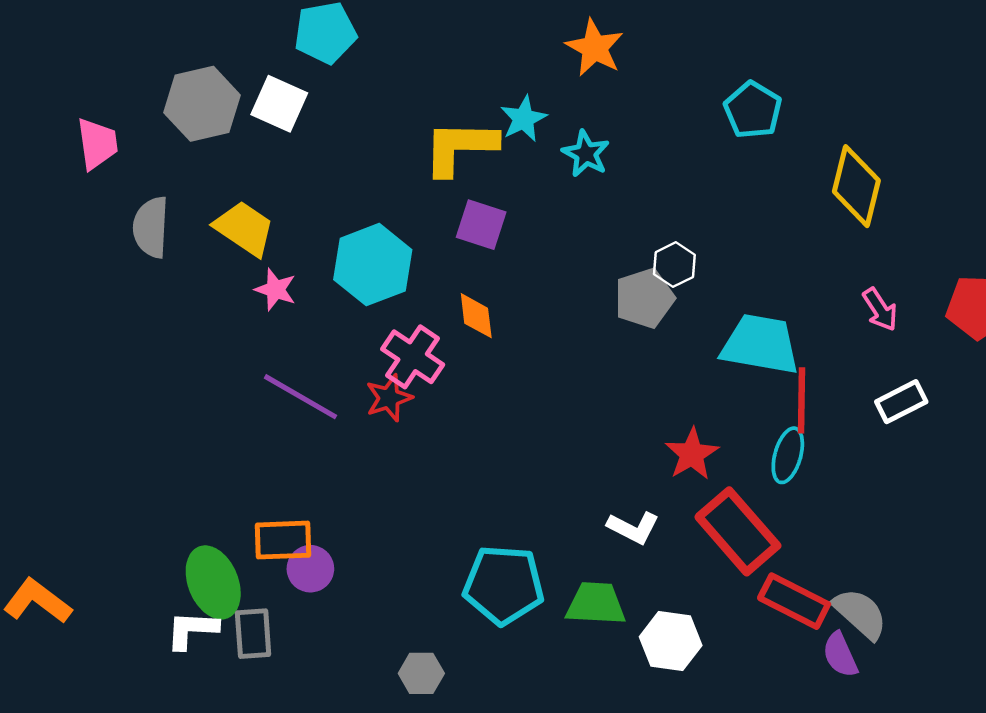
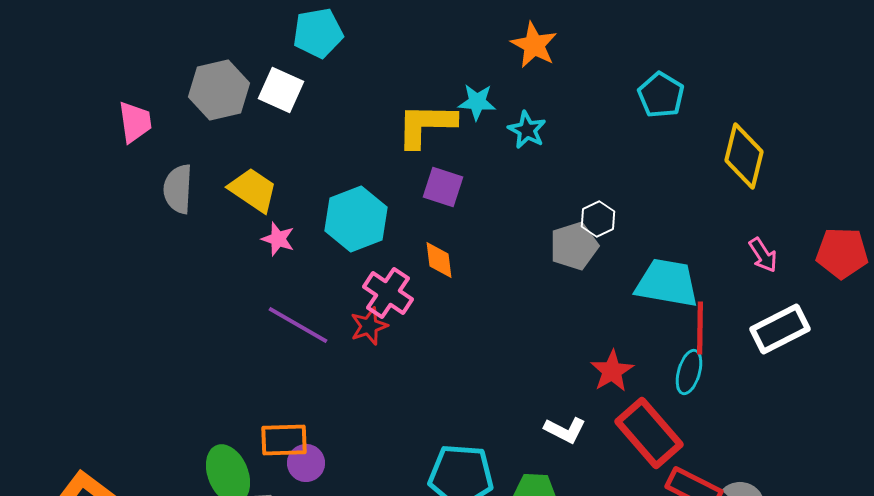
cyan star: (524, 119) -> (477, 102), turned 30
white rectangle: (901, 402) -> (780, 329), size x1.4

